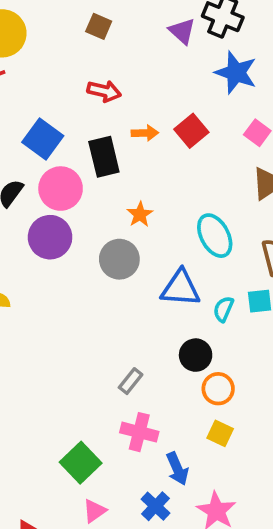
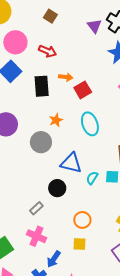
red square: (191, 131) -> (83, 90), moved
pink circle: (61, 189) -> (15, 42), moved
cyan ellipse: (215, 236) -> (90, 124), moved
black circle: (196, 355) -> (57, 188), moved
yellow square: (220, 433) -> (80, 244), turned -32
blue arrow: (177, 469) -> (54, 259), turned 48

